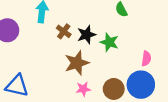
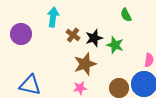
pink star: (83, 89) -> (80, 88), moved

